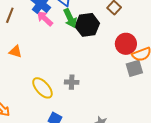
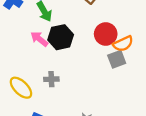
pink arrow: (45, 19) -> (39, 39), moved
black hexagon: (87, 25) -> (61, 37), moved

